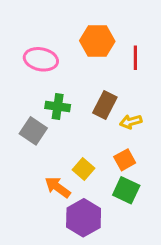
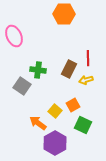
orange hexagon: (97, 41) -> (64, 14), moved
red line: (135, 58) -> (88, 58), moved
pink ellipse: (41, 59) -> (14, 36), moved, turned 55
orange square: (125, 160) -> (73, 105), moved

